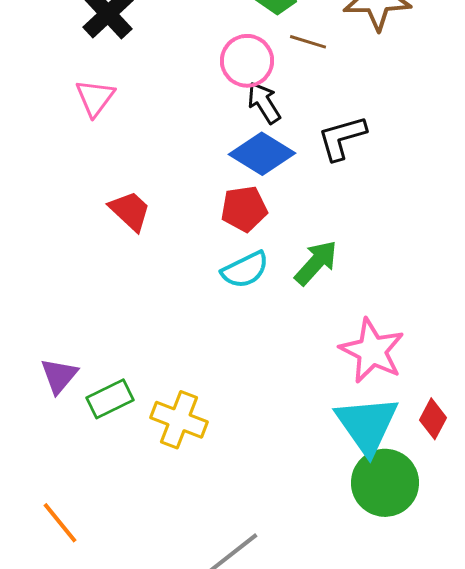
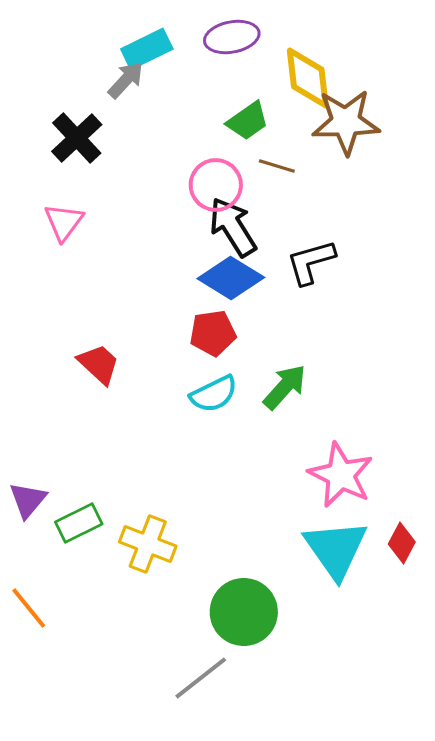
black arrow: (264, 103) -> (233, 227), size x1.4
red trapezoid: (130, 211) -> (99, 364), moved
green circle: (385, 483) -> (244, 612), moved
orange line: (60, 523) -> (29, 608), moved

